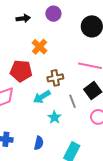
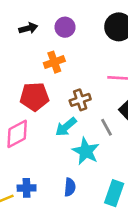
purple circle: (53, 14) -> (65, 27), moved
orange cross: (39, 47) -> (54, 62), turned 35
cyan star: (54, 117) -> (86, 151), size x1.5

